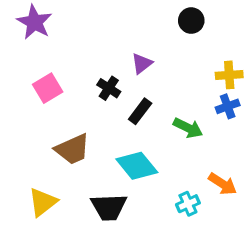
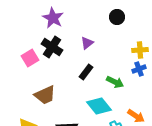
purple star: (34, 22) -> (53, 18), moved
black cross: (109, 88) -> (52, 47), moved, size x1.5
cyan diamond: (137, 166) -> (99, 106), moved

